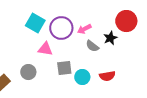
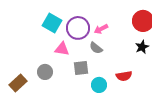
black star: (110, 38) -> (142, 47), moved
gray semicircle: (92, 46) -> (96, 48), moved
cyan circle: (82, 77) -> (99, 85), moved

